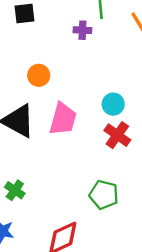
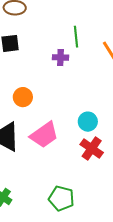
pink trapezoid: (63, 119) -> (44, 135), turned 40
green pentagon: (104, 195) -> (61, 198), moved

